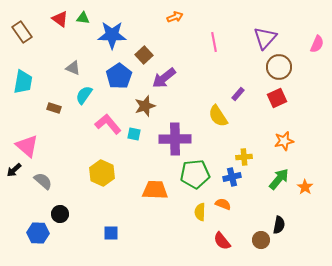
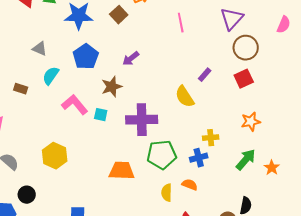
brown square: (144, 55) -> (119, 15), moved
purple arrow: (164, 78) -> (131, 59), size x0.7
yellow hexagon: (102, 173) -> (55, 156), moved

